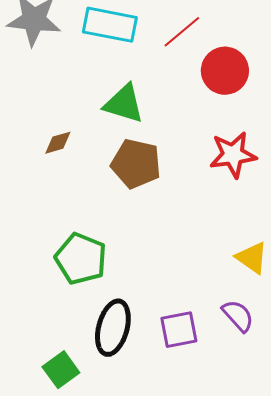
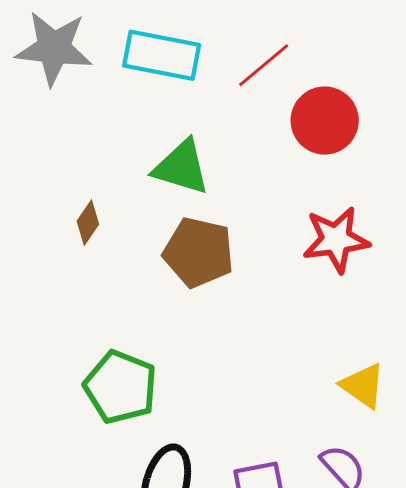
brown diamond: (58, 143) -> (88, 223), turned -40

